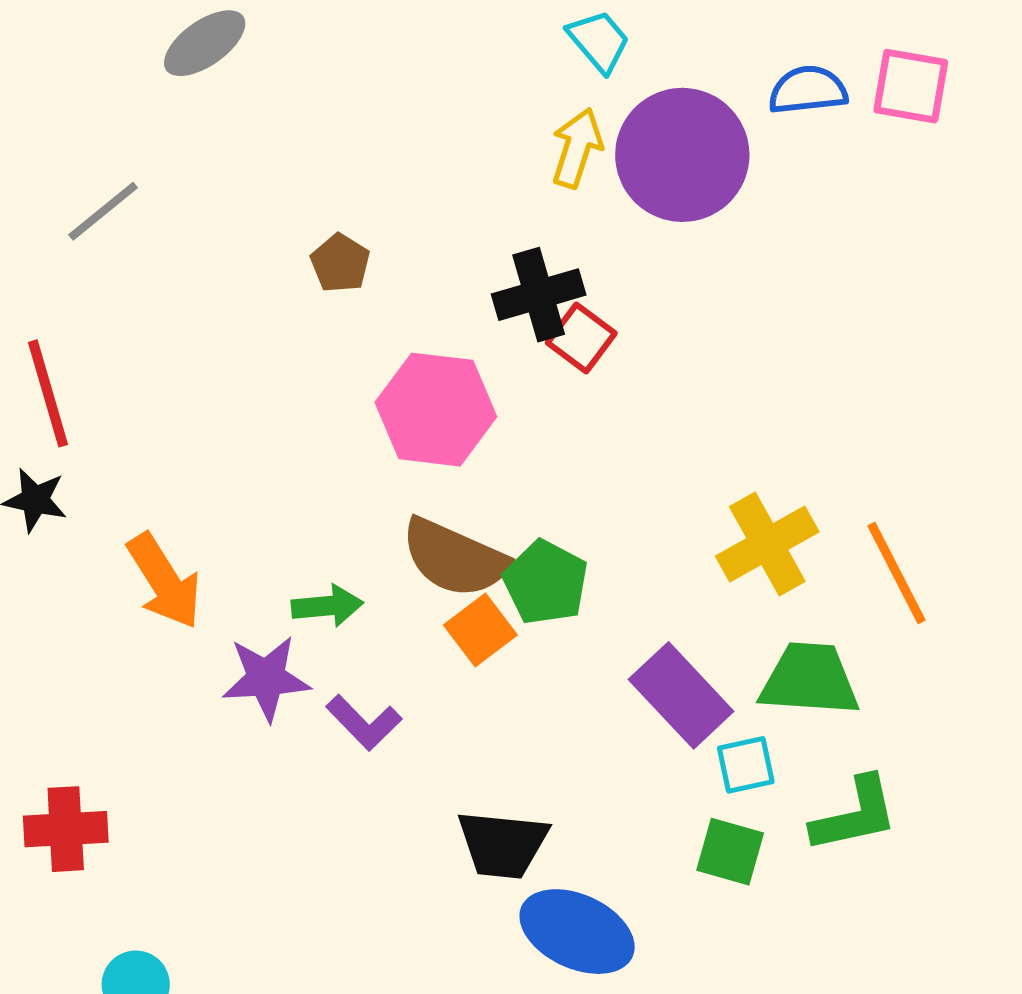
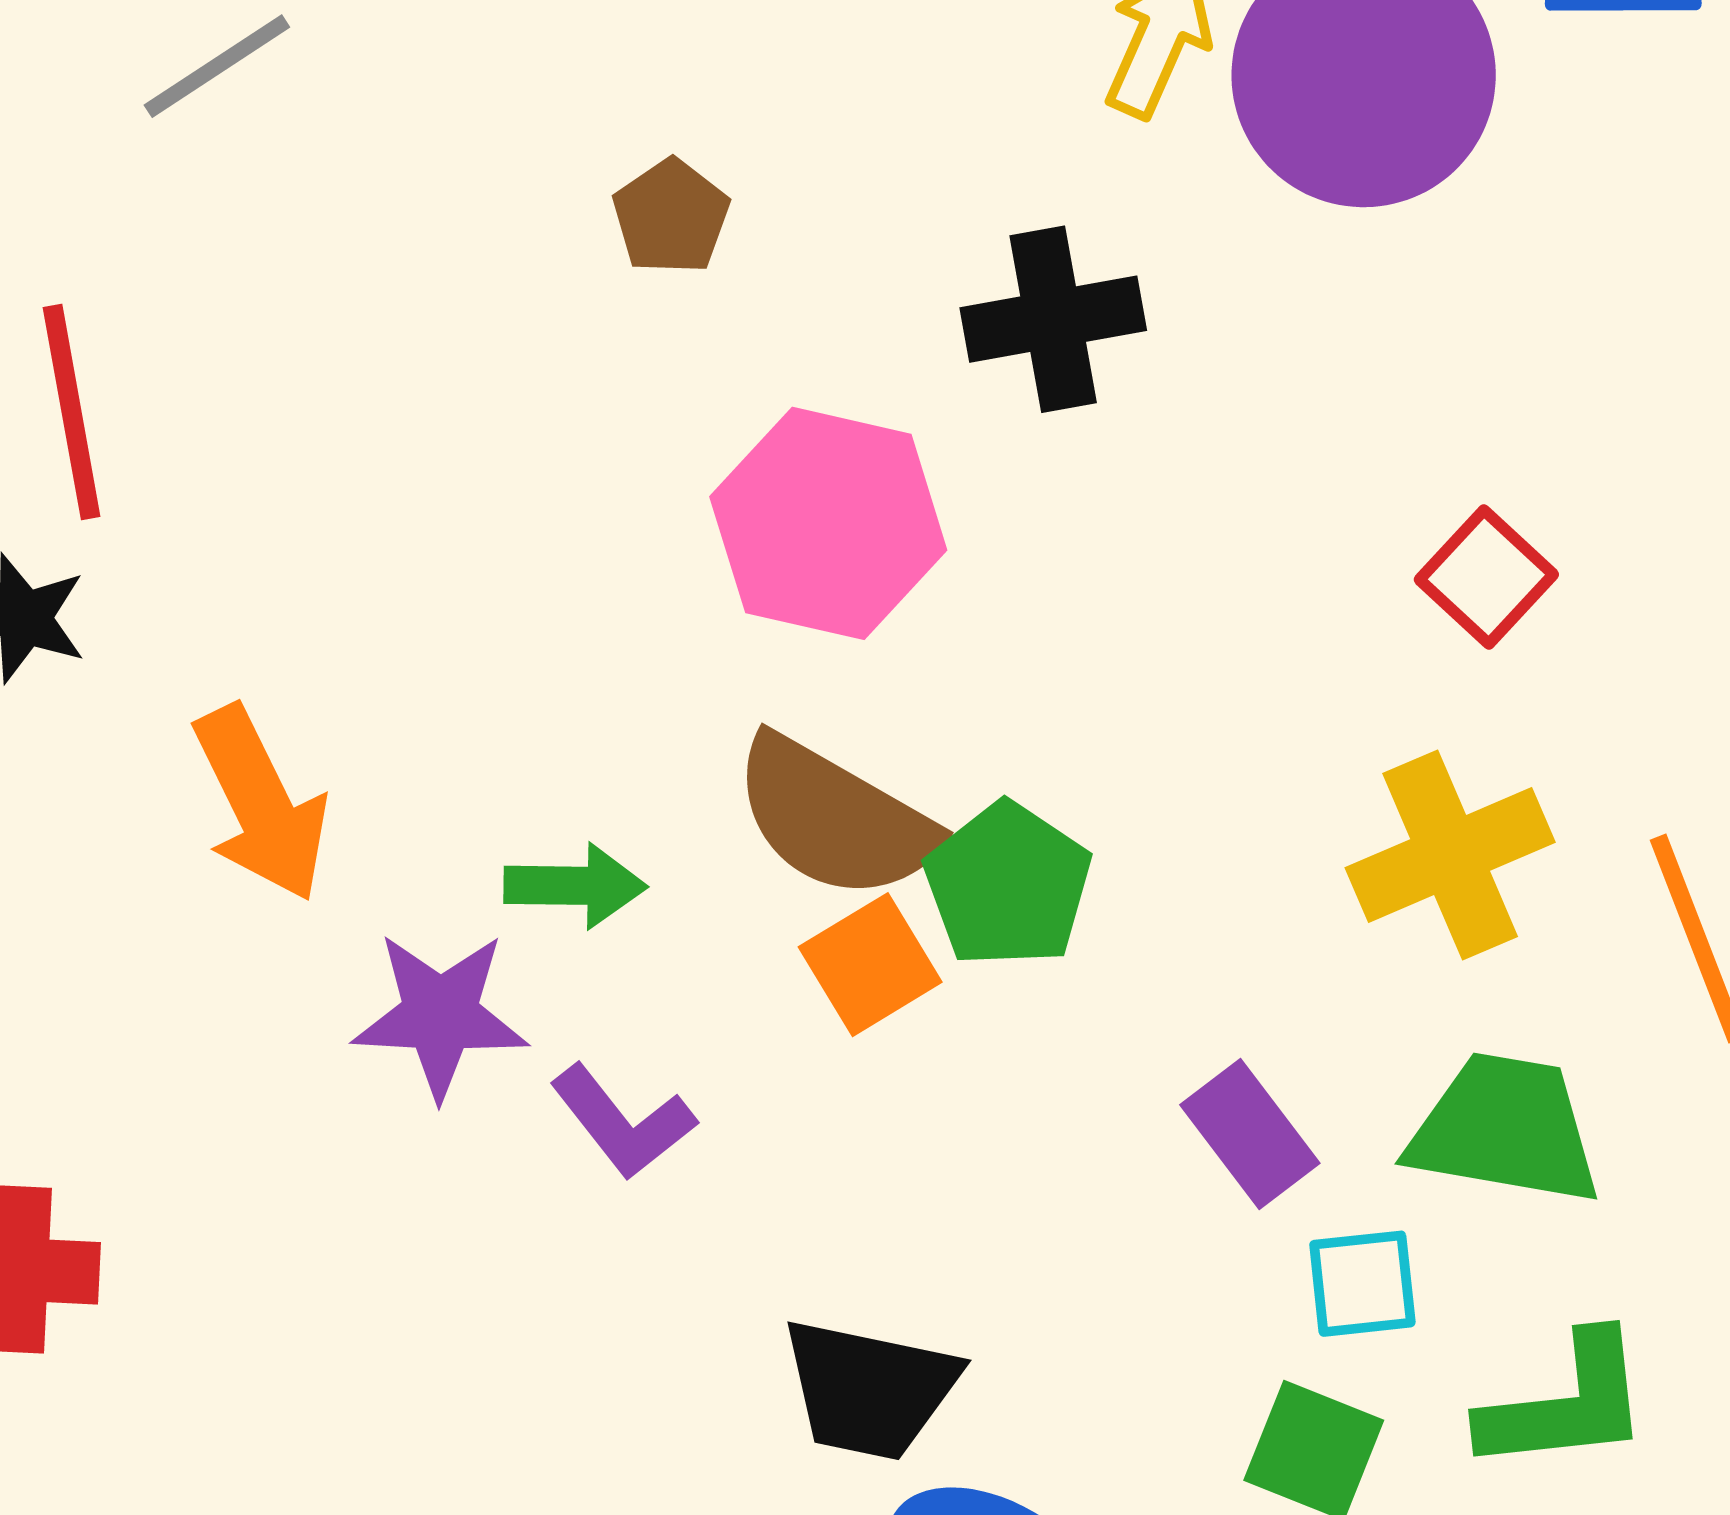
red square: (581, 338) -> (1486, 577), moved
purple rectangle: (681, 695) -> (1250, 1134), size x0.7

